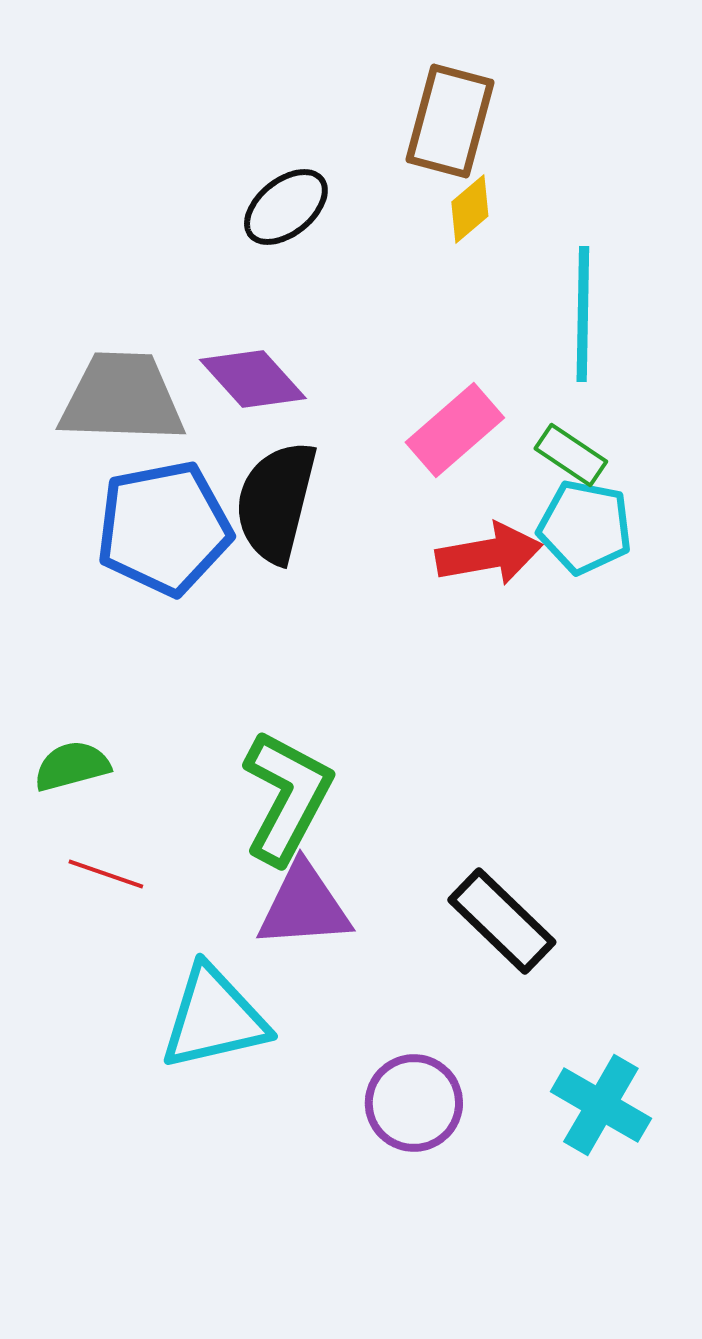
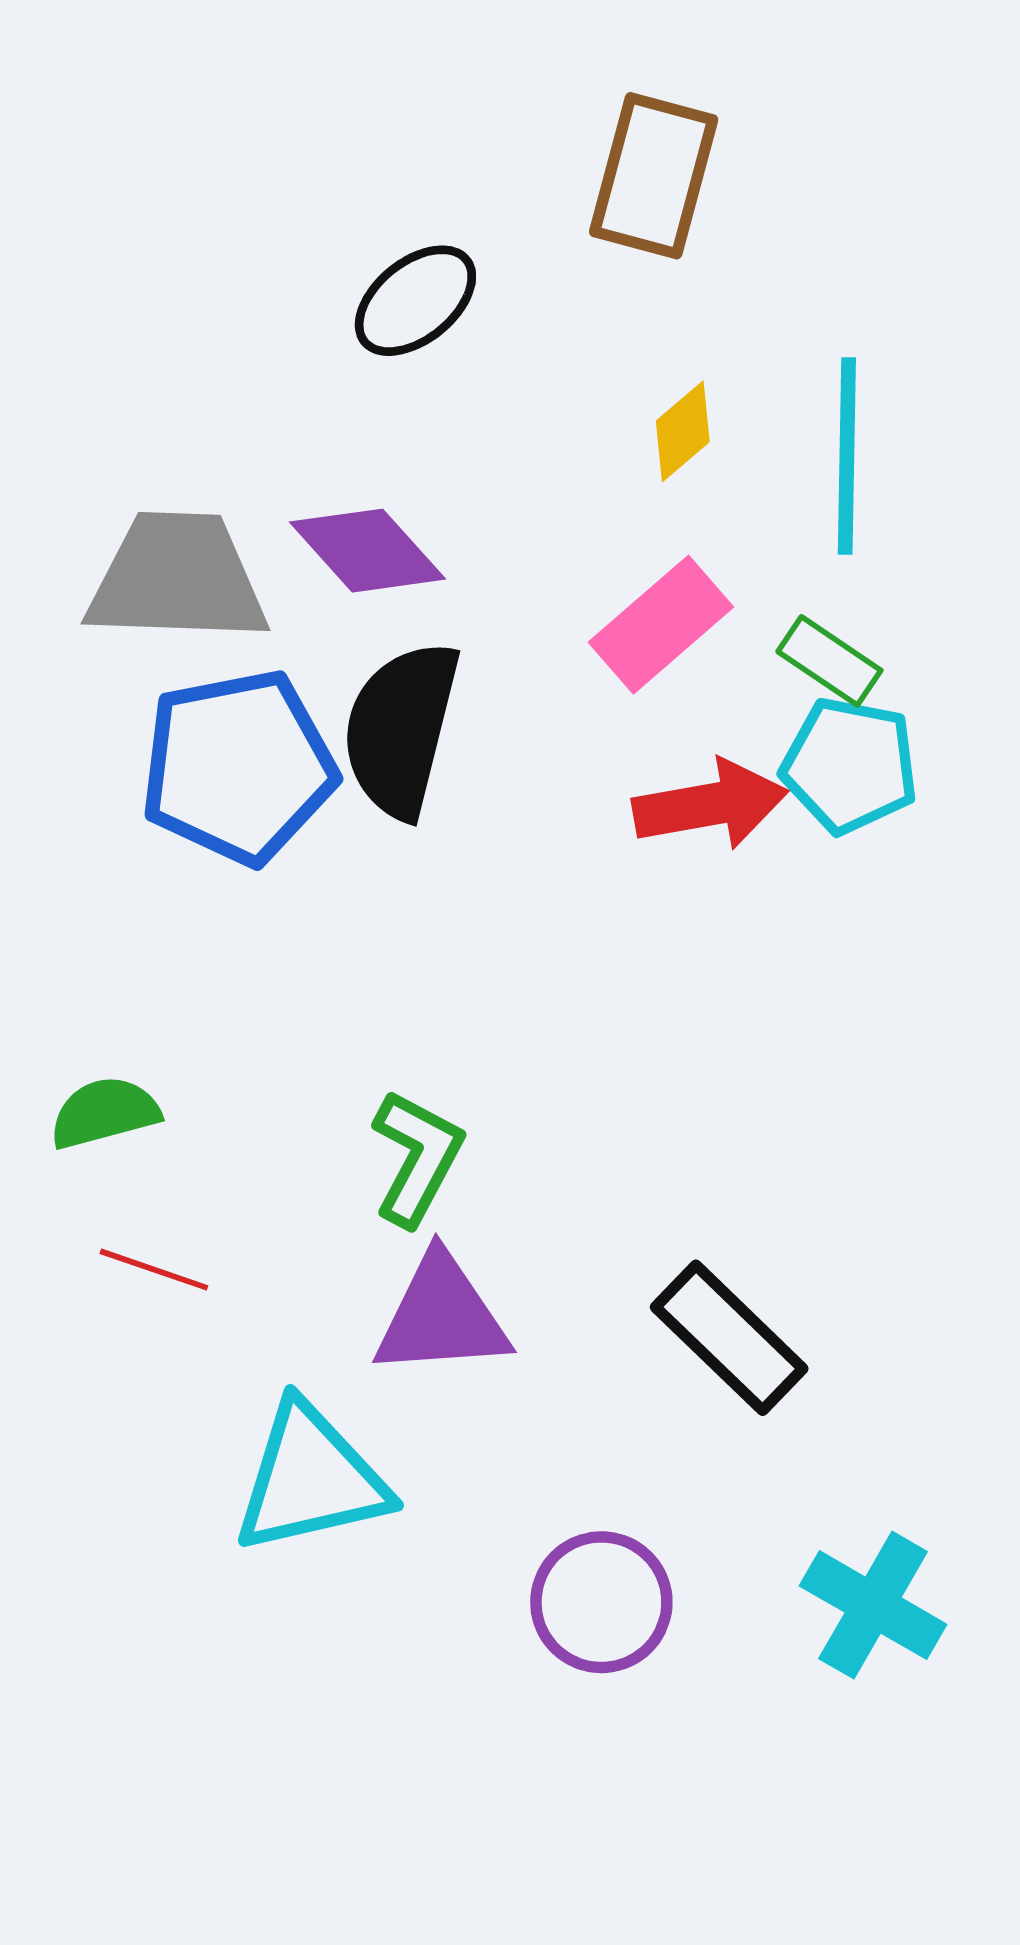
yellow diamond: (470, 209) -> (683, 431), moved
green L-shape: (287, 797) -> (417, 1158), size x0.7

